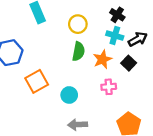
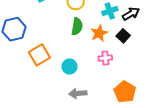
cyan cross: (115, 36) -> (110, 11), turned -35

